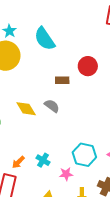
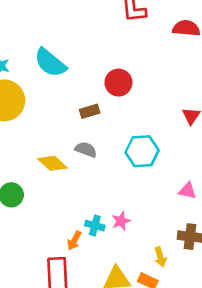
cyan hexagon: (84, 155) -> (142, 151), moved
orange arrow: (18, 162) -> (74, 241), moved
pink star: (66, 174) -> (121, 221), moved

